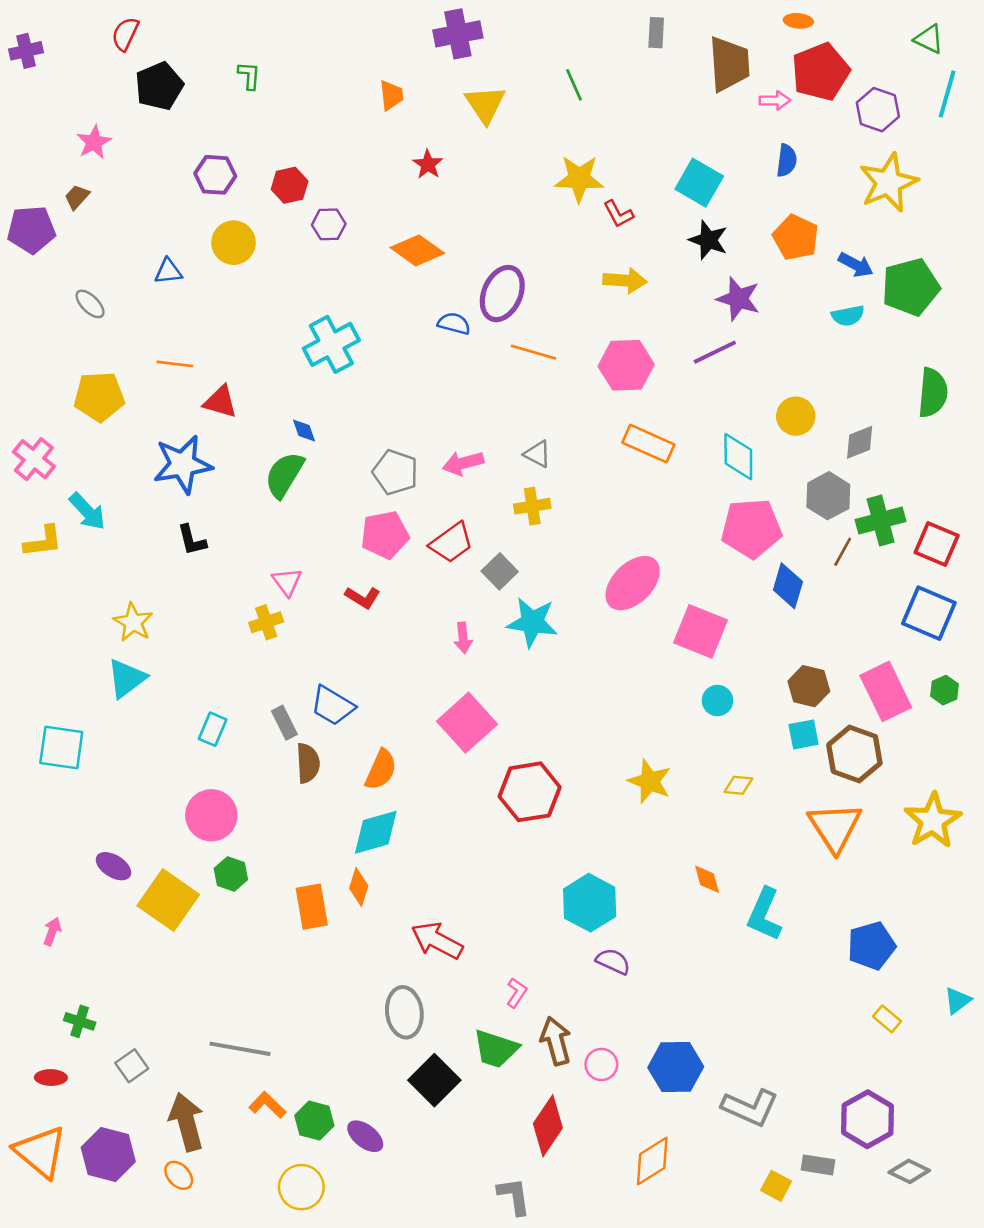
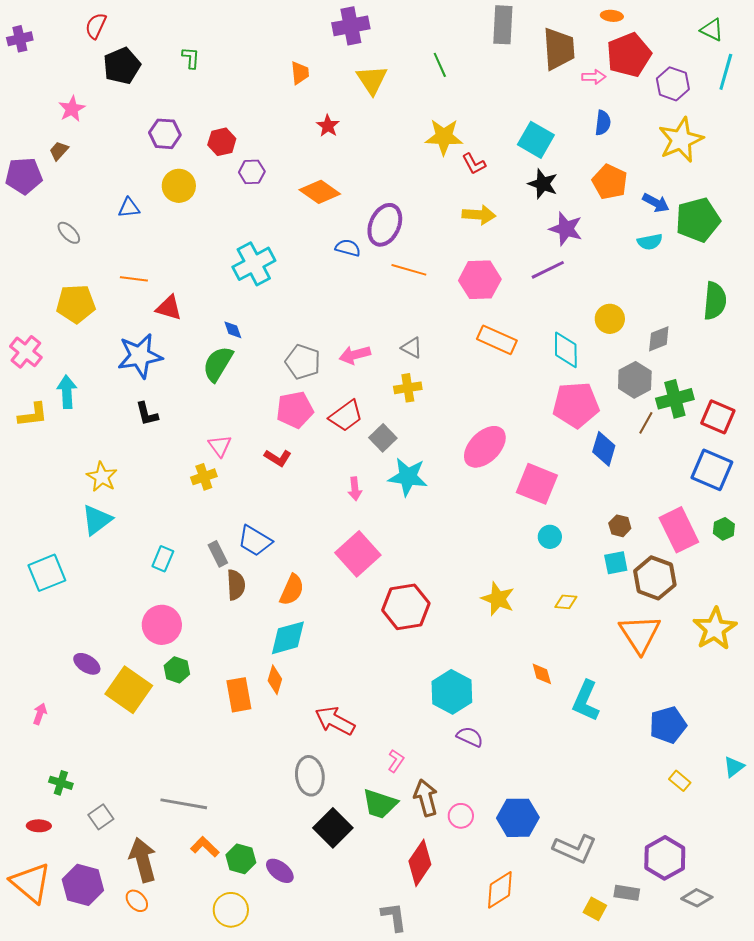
gray rectangle: (656, 33) -> (503, 25), size x1.6
cyan arrow: (87, 511) -> (67, 392), turned -140
brown hexagon: (809, 686) -> (620, 526), size x0.7
cyan square: (61, 747) -> (47, 573), turned -30

